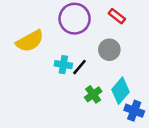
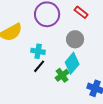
black line: (80, 67) -> (39, 66), moved
cyan diamond: (121, 91) -> (72, 63), moved

